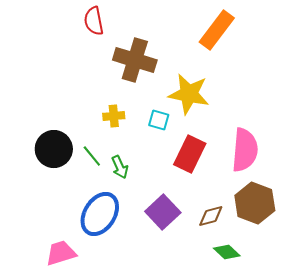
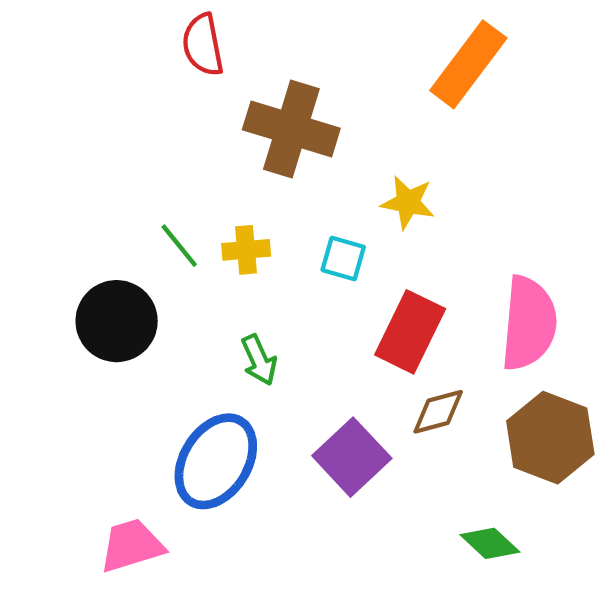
yellow star: (189, 94) -> (408, 202), size x0.6
green line: (92, 156) -> (179, 246), moved
brown diamond: (211, 216) -> (438, 412), moved

